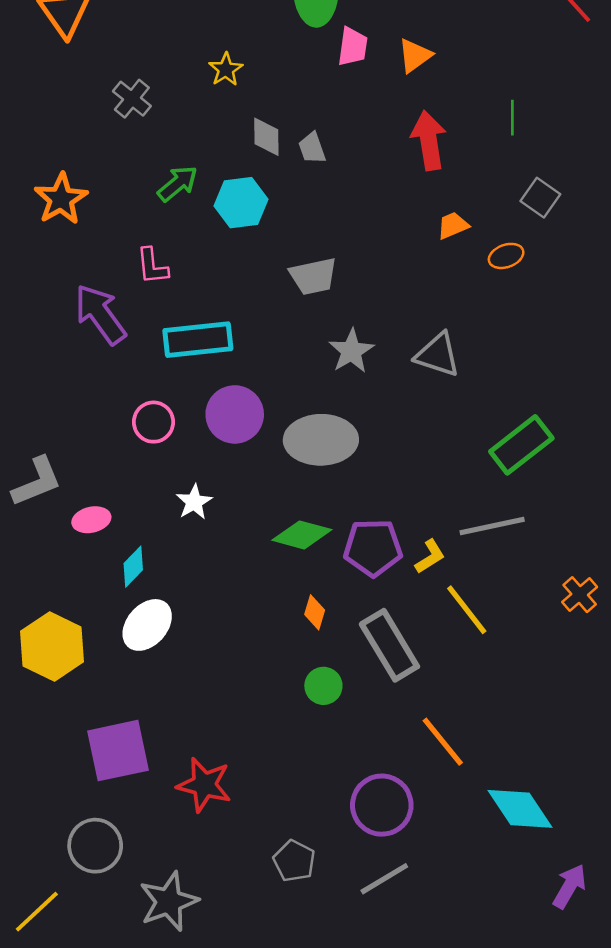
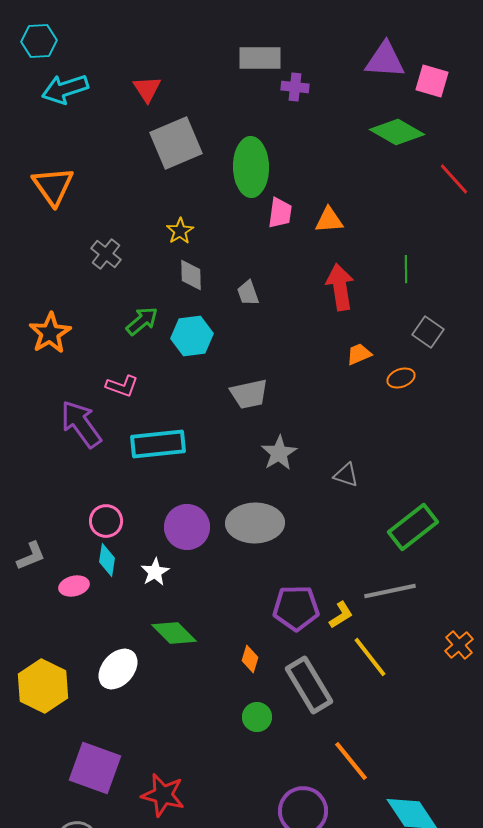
orange triangle: (415, 56) -> (329, 220), turned 32
gray diamond: (266, 137) -> (191, 275), moved
pink L-shape: (152, 266) -> (122, 386), turned -64
gray triangle: (438, 355) -> (346, 475), moved, size x0.7
purple circle: (235, 414) -> (187, 527), moved
pink circle: (154, 422) -> (106, 521), moved
gray L-shape: (37, 482) -> (31, 556), size x0.7
green diamond: (302, 535) -> (174, 633), moved, turned 30
cyan diamond: (133, 567) -> (107, 560), moved, turned -36
purple square: (118, 751) -> (95, 768), turned 32

